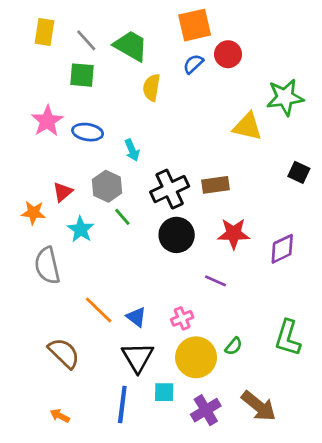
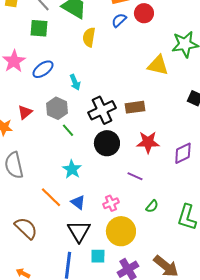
blue ellipse: (88, 132) -> (43, 69), turned -45
cyan star: (81, 229) -> (72, 169), moved
green semicircle: (234, 346) -> (152, 206), moved

